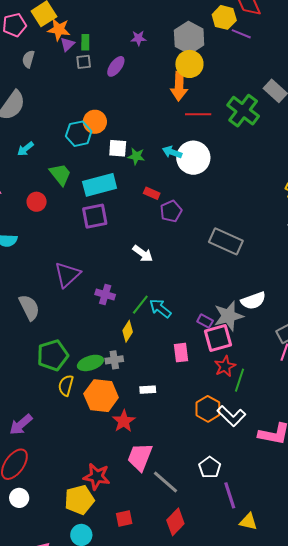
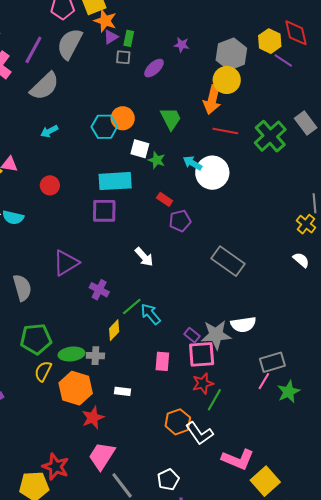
gray semicircle: (28, 59) -> (70, 44), size x1.8
green trapezoid: (60, 174) -> (171, 119), moved

